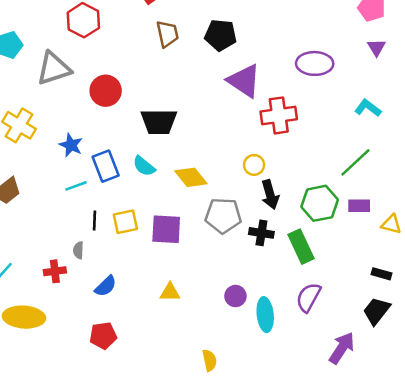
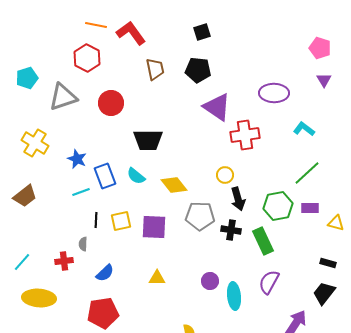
red circle: (106, 91) -> (111, 103), moved
cyan L-shape: (368, 108) -> (304, 129), moved
red pentagon: (103, 336) -> (103, 313), size x1.4

